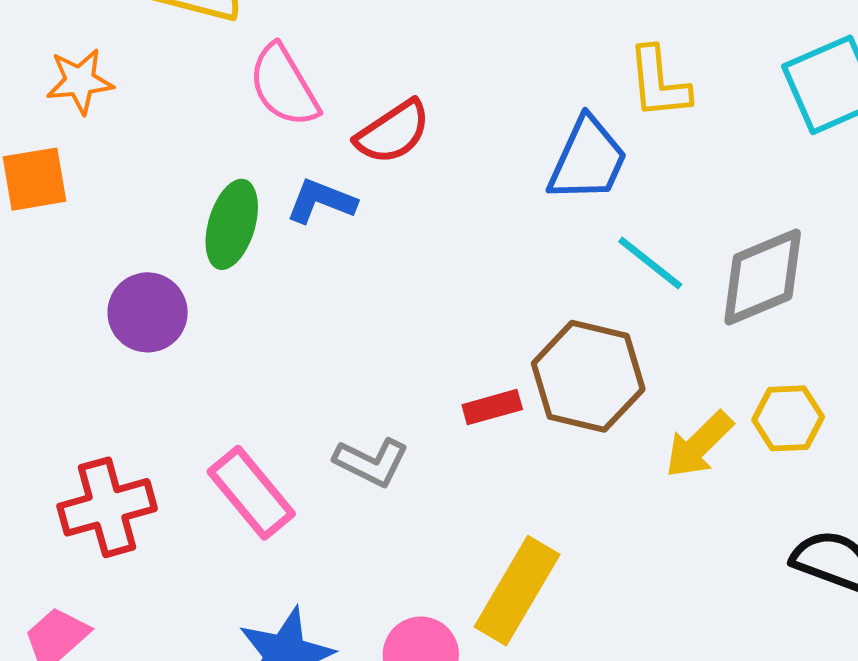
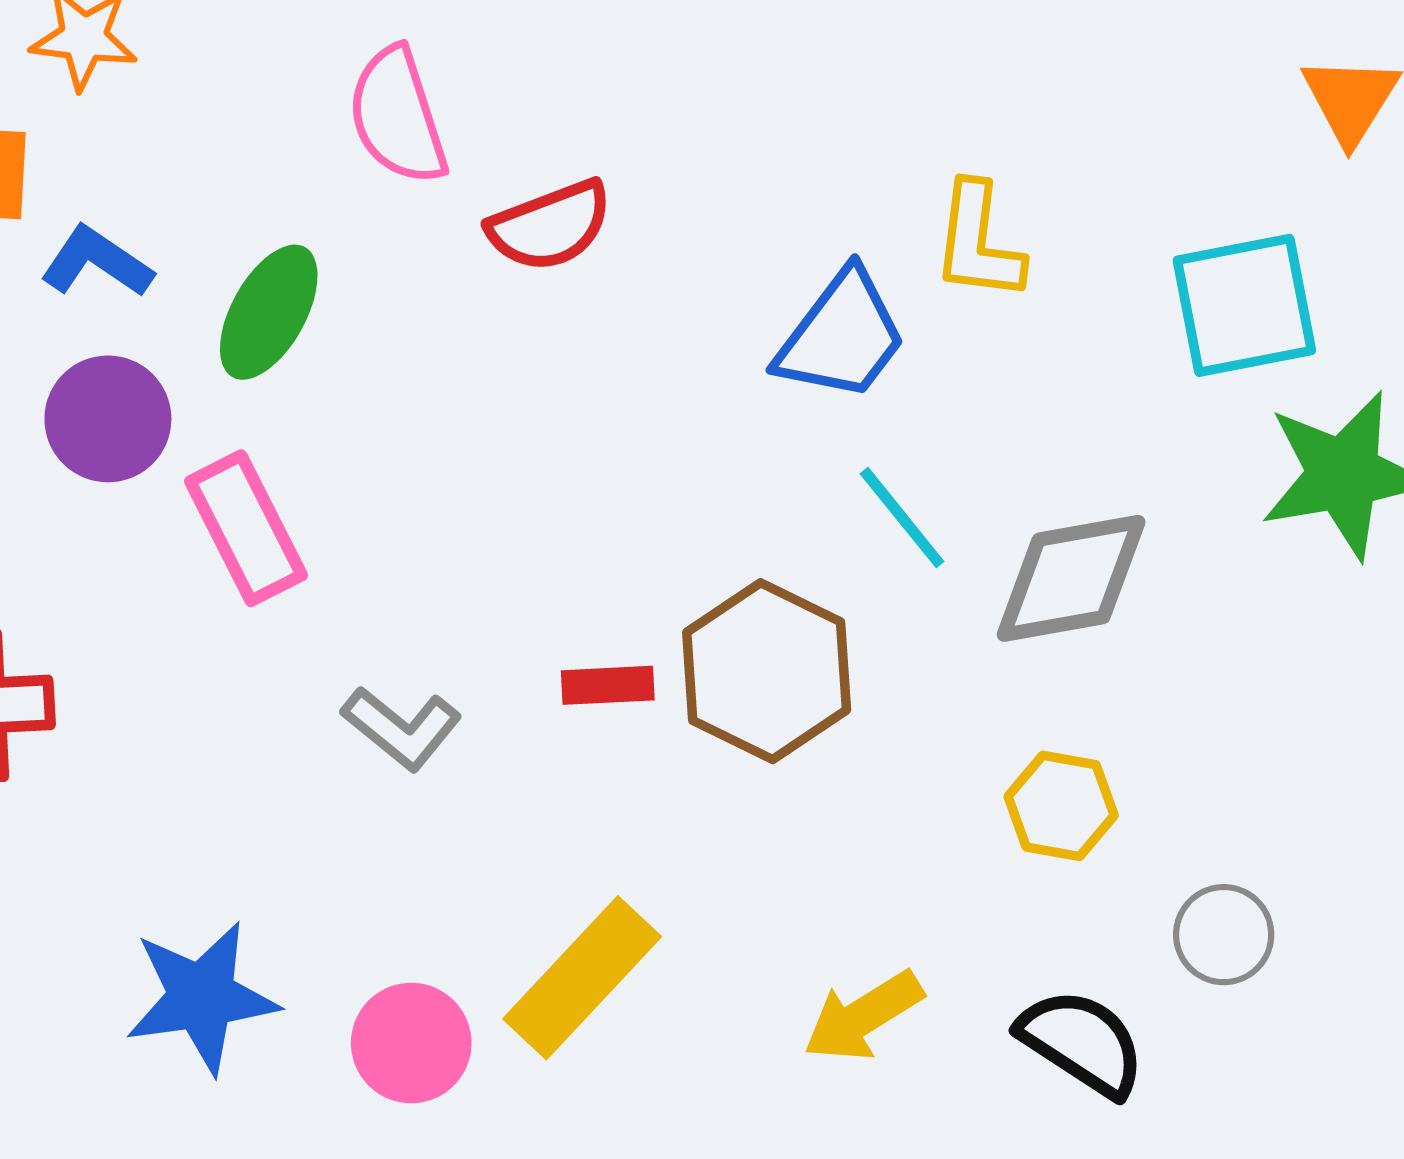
blue L-shape: (321, 201) -> (97, 262), moved
yellow arrow: (699, 445) -> (863, 1016), moved
pink rectangle: (251, 493) -> (246, 528), moved

